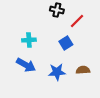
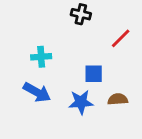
red line: (77, 21) -> (121, 38), moved
blue square: (66, 43) -> (94, 74), moved, turned 32

